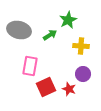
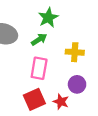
green star: (68, 20) -> (48, 18), moved
pink rectangle: (30, 66) -> (39, 68), moved

